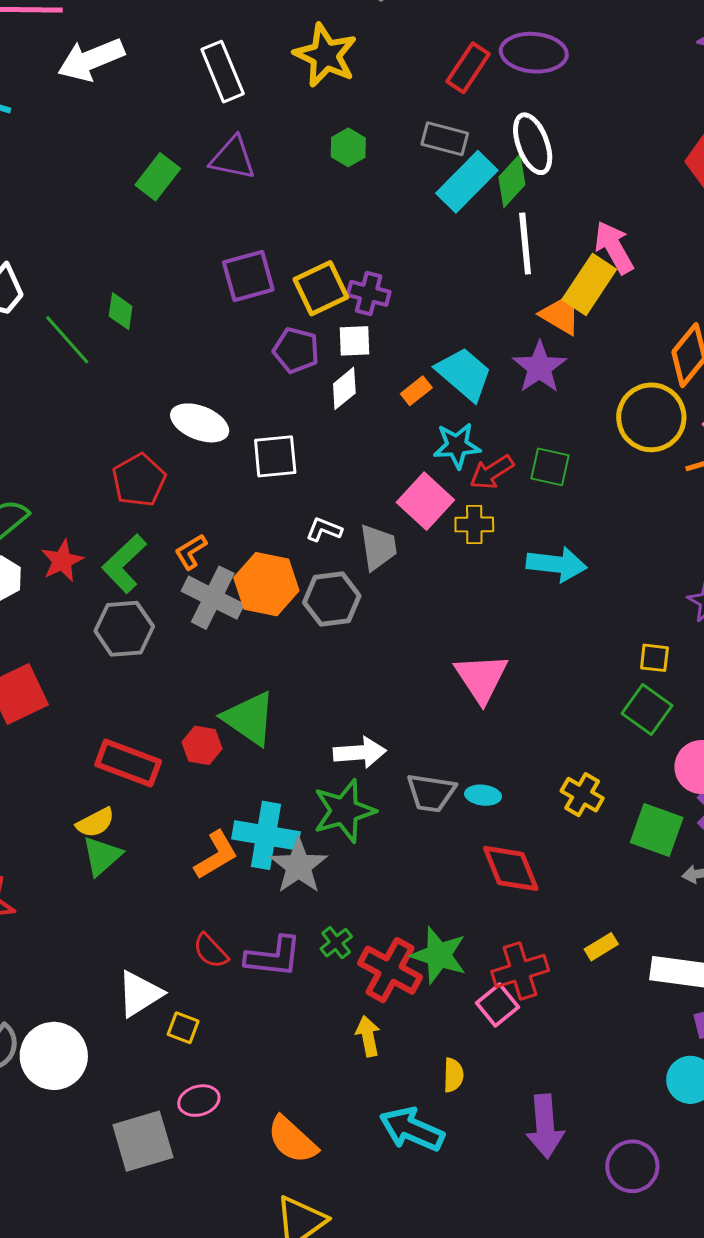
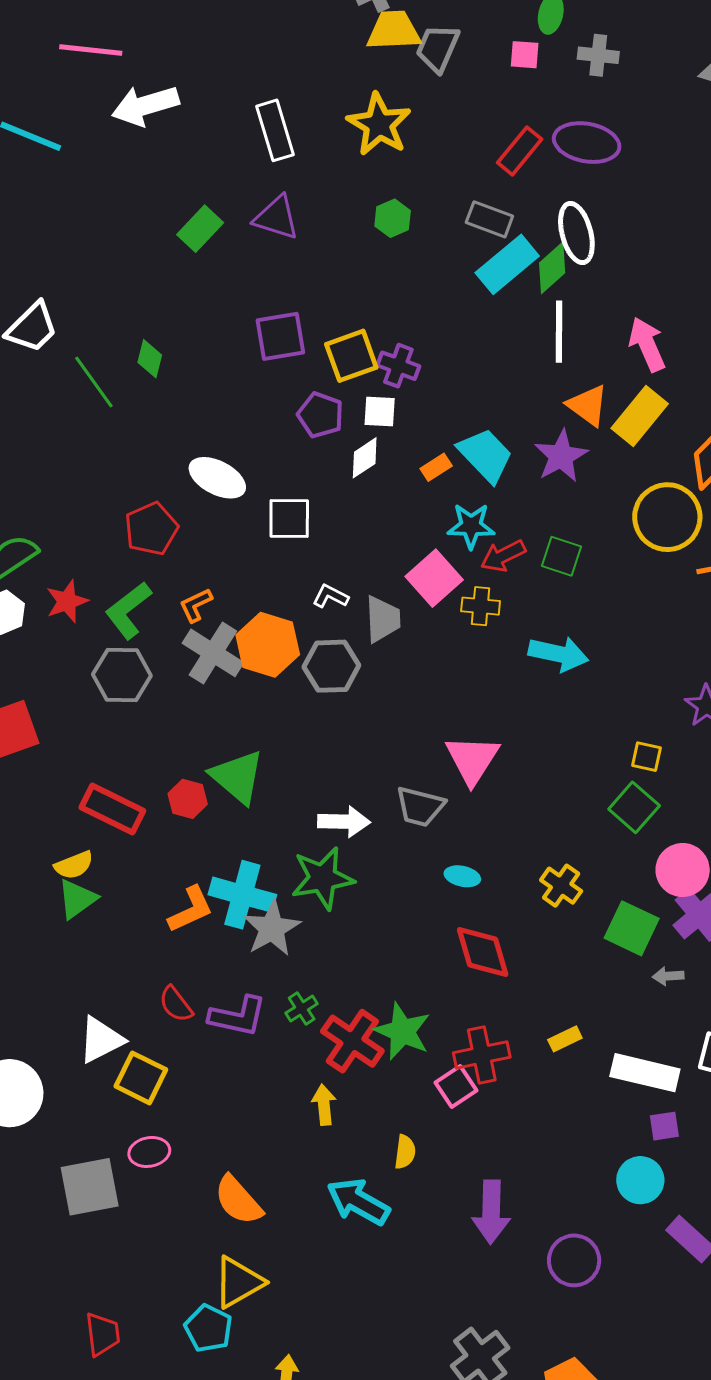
yellow rectangle: (589, 284) -> (640, 416), moved
gray trapezoid: (431, 793) -> (420, 806), moved
yellow square: (183, 1028) -> (141, 1078), size x1.6

